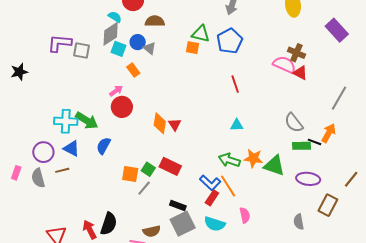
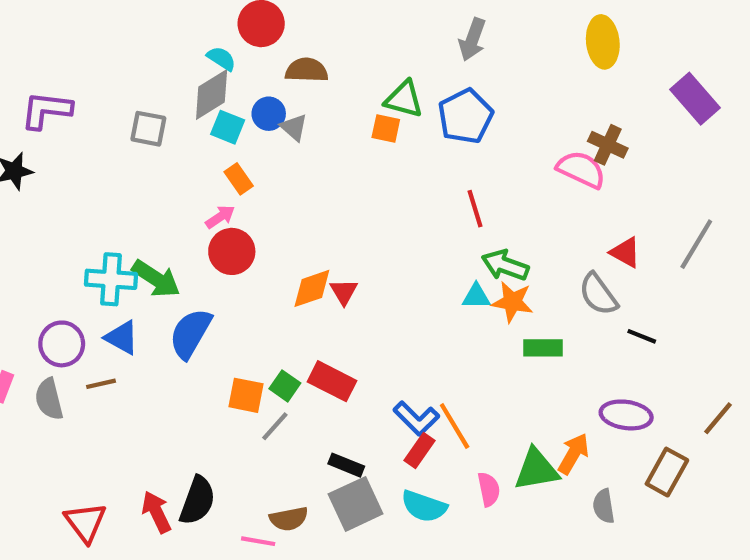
purple L-shape: (60, 43) -> (46, 110), moved
orange rectangle: (133, 70) -> (239, 179), moved
red triangle: (300, 73) -> (625, 252), moved
orange diamond: (160, 123) -> (312, 288), turned 60
orange arrow: (329, 133) -> (573, 454), moved
blue semicircle: (103, 146) -> (190, 333), size x1.4
green rectangle: (301, 146) -> (543, 348), moved
orange star: (253, 158) -> (512, 302), moved
green arrow: (229, 160) -> (505, 265), moved
green triangle: (274, 166) -> (537, 470), moved, turned -30

